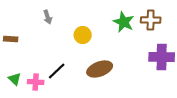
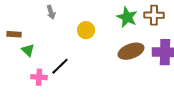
brown ellipse: (100, 69) -> (131, 51), moved
green triangle: (15, 79) -> (28, 50), moved

